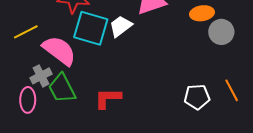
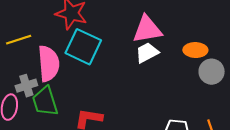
white trapezoid: (121, 26) -> (147, 53), moved
pink semicircle: (59, 51) -> (49, 64), turned 39

